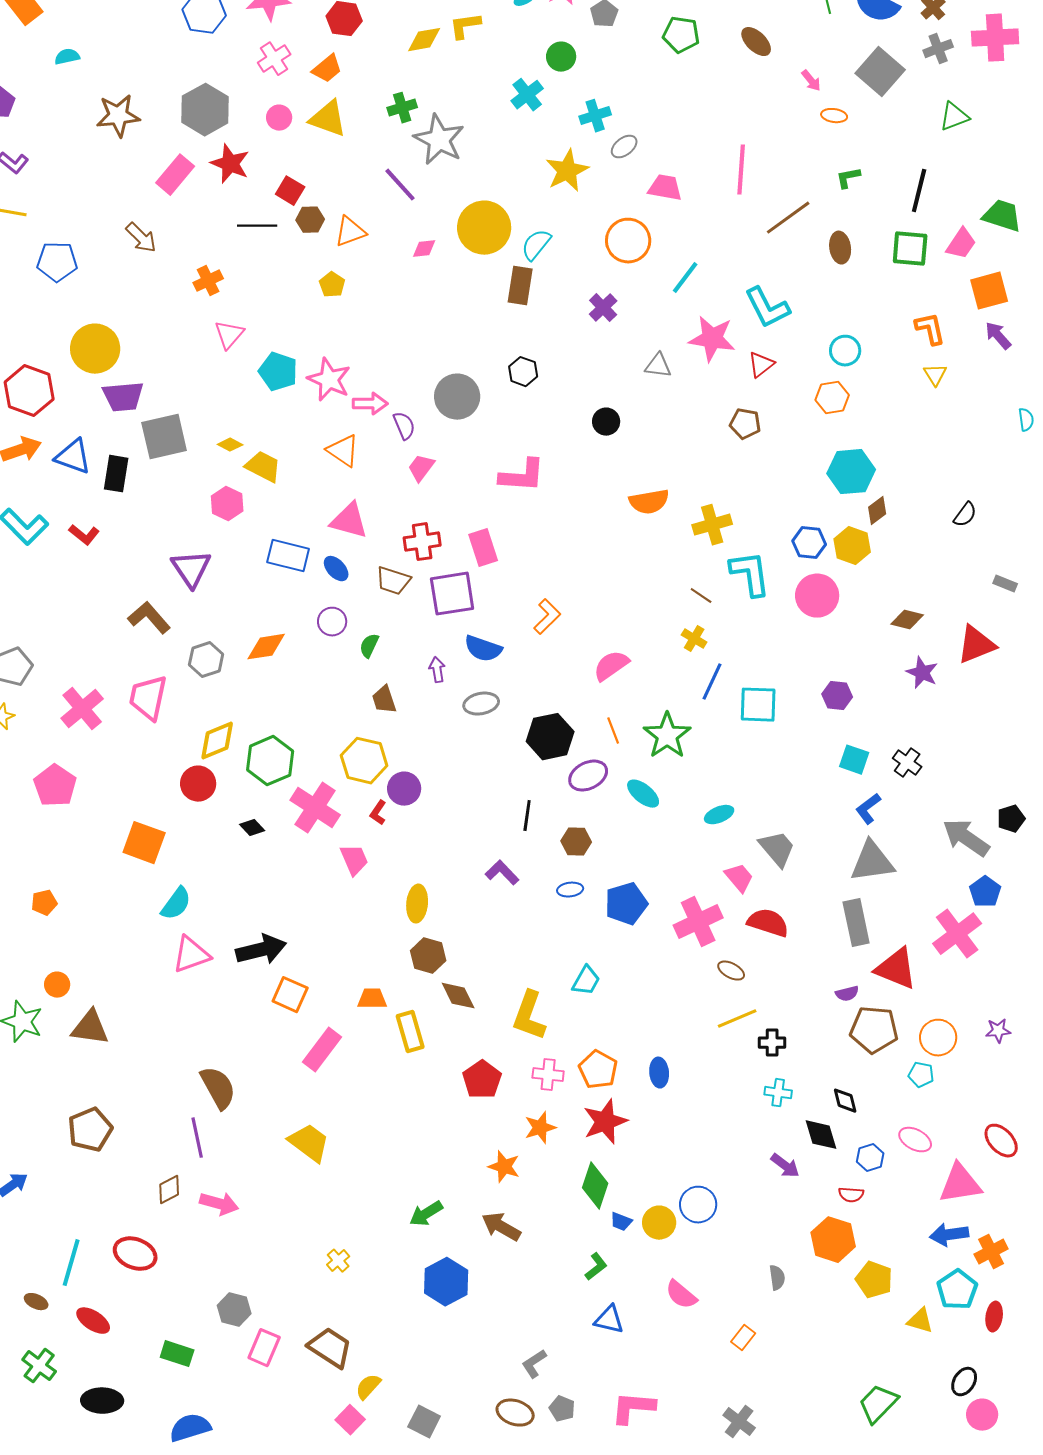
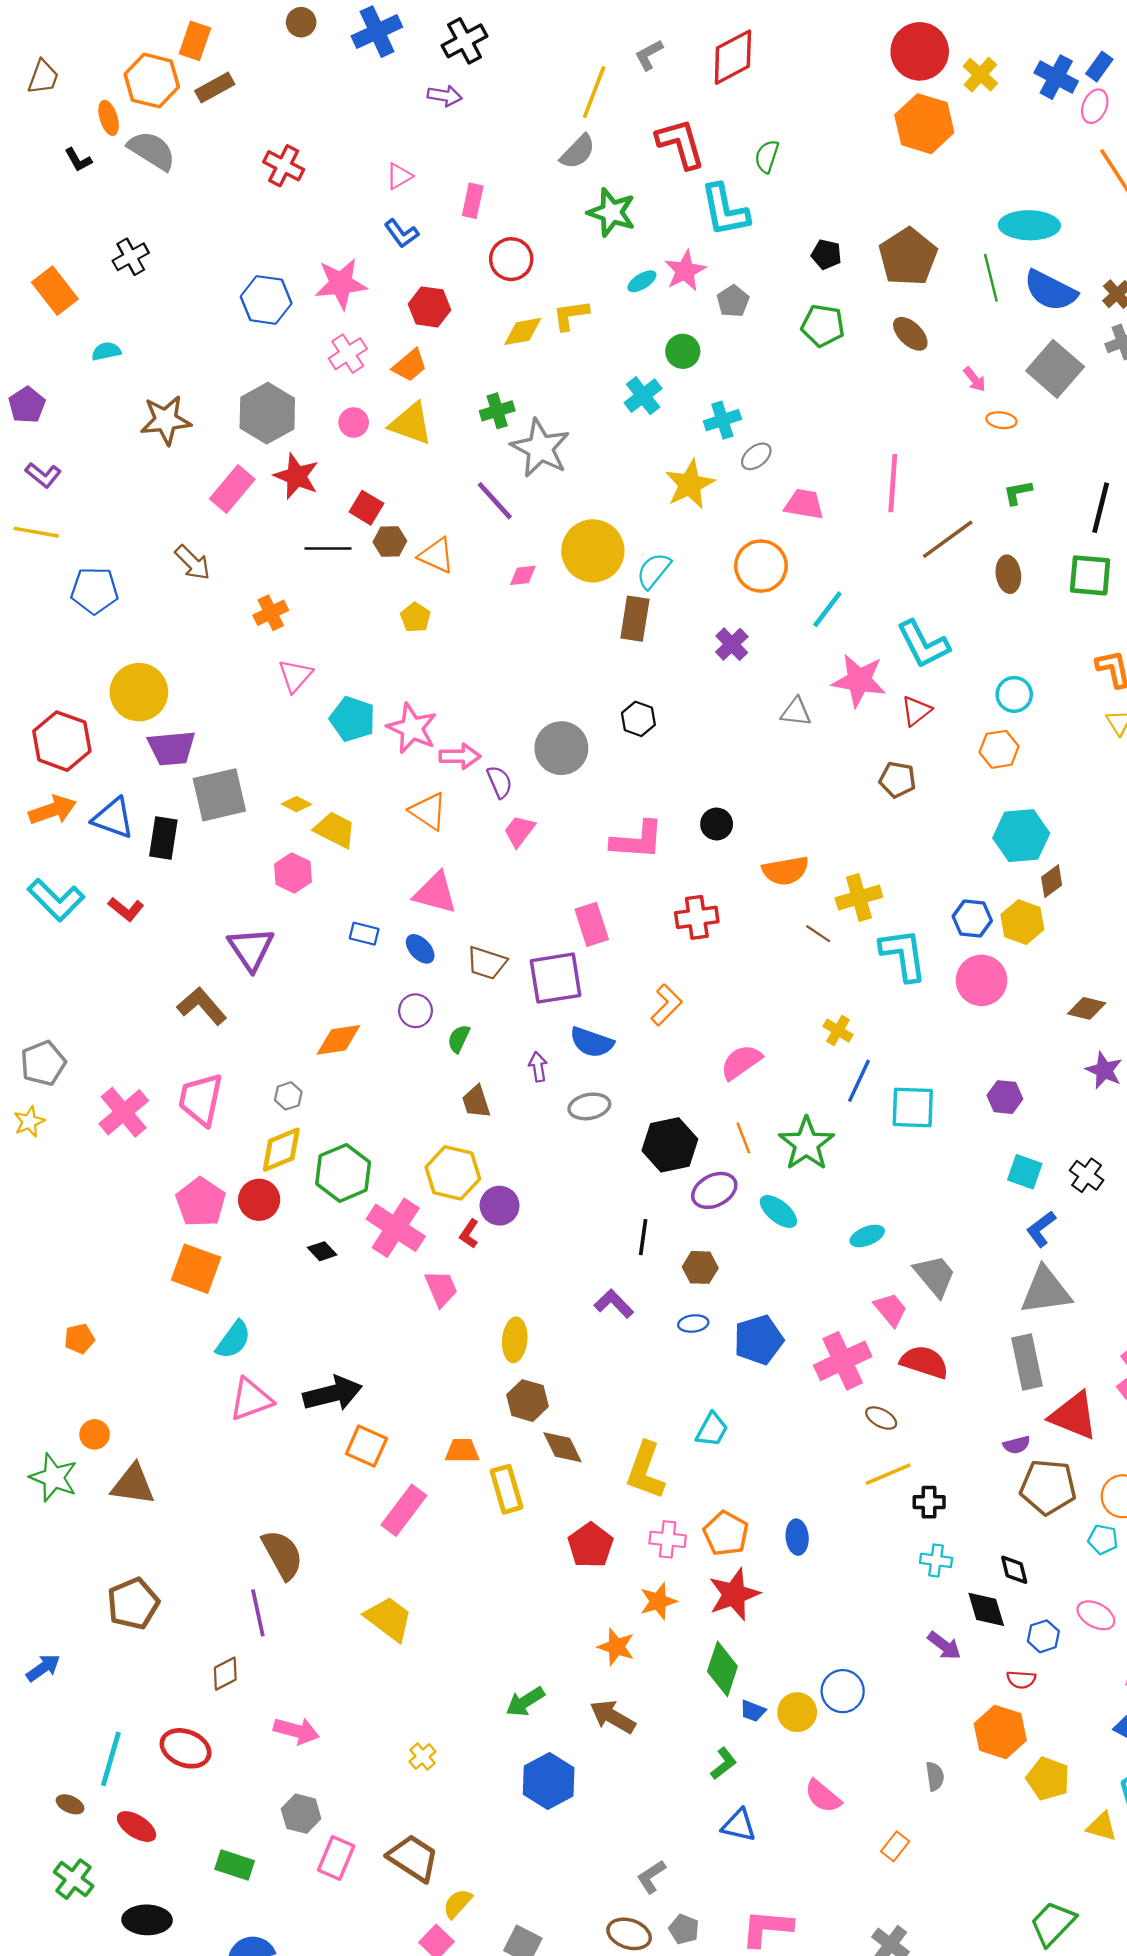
orange triangle: (350, 232) -> (436, 556), turned 44
black circle: (606, 422) -> (717, 824), moved
red cross: (422, 542) -> (697, 917), moved
blue rectangle: (288, 556) -> (364, 934), size x0.6
brown line: (701, 596) -> (818, 934), moved
gray hexagon: (206, 660) -> (288, 1096), moved, size x0.7
pink pentagon: (55, 786) -> (201, 1202), moved
pink arrow: (219, 1204) -> (296, 1731), moved

